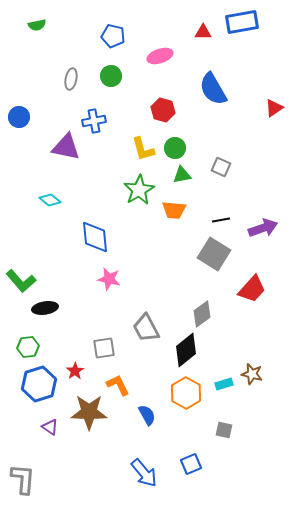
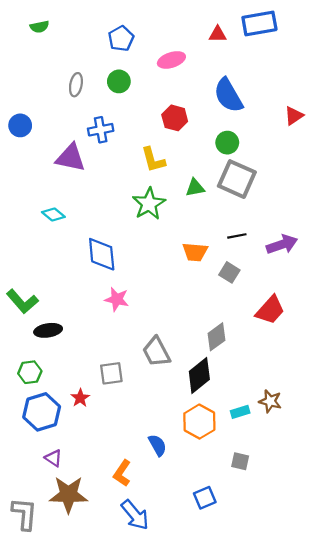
blue pentagon: (113, 36) -> (121, 39), turned 30
green circle: (175, 148) -> (227, 143), moved
gray square: (221, 167) -> (237, 179), size x1.8
orange trapezoid: (174, 210) -> (195, 252), moved
gray square: (214, 254) -> (229, 272), size x0.6
orange L-shape: (118, 385) -> (122, 473), moved, turned -120
brown star: (89, 412) -> (68, 495), moved
blue arrow: (144, 473) -> (135, 515), moved

